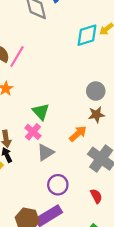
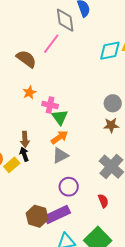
pink line: (17, 57) -> (51, 44), moved
pink cross: (33, 132) -> (50, 105), moved, turned -35
orange arrow: (78, 134) -> (59, 137), moved

